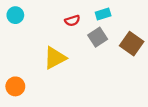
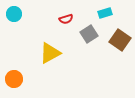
cyan rectangle: (103, 14) -> (105, 13), moved

